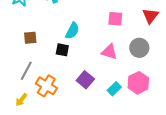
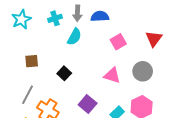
pink square: (115, 19) -> (118, 42), turned -35
cyan semicircle: (72, 31) -> (74, 37), moved
black square: (62, 50) -> (64, 73), turned 32

